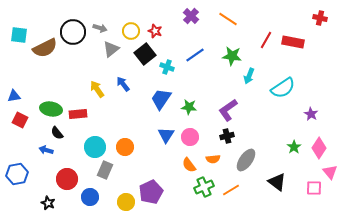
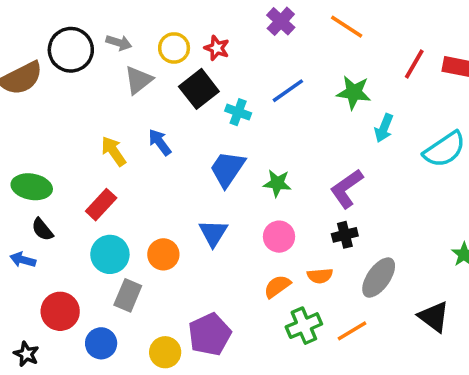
red rectangle: (78, 114) -> (101, 205), moved, turned -42
blue triangle: (166, 135) -> (213, 233), moved
orange semicircle: (189, 165) -> (277, 286), turned 91

